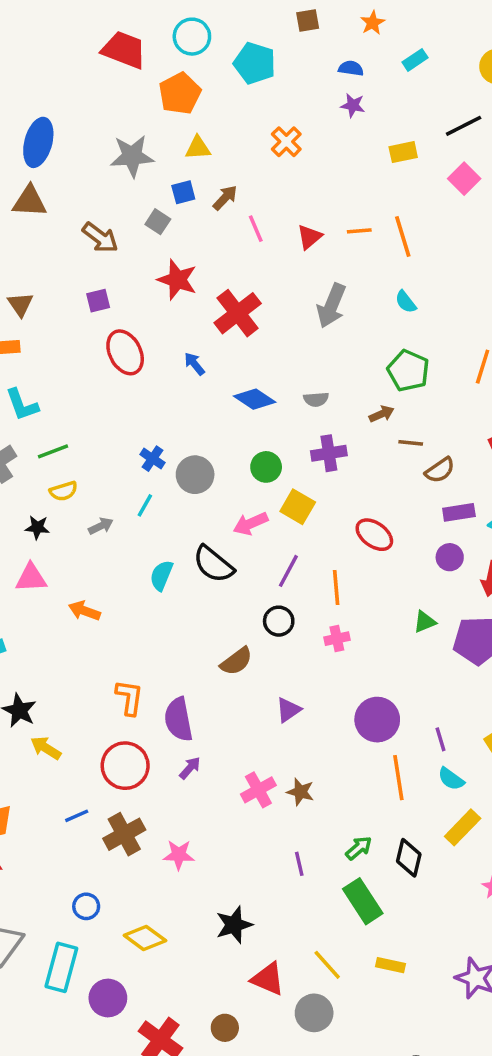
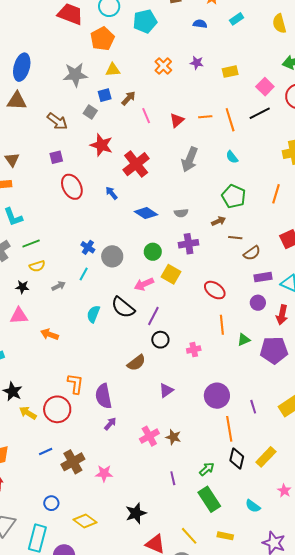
cyan pentagon: (255, 63) -> (145, 21), turned -30
purple star: (353, 105) -> (197, 63), moved
black line: (464, 126) -> (260, 113), moved
purple line: (288, 571) -> (153, 316), moved
orange line: (336, 588) -> (222, 325), moved
red circle: (125, 766) -> (57, 409), moved
cyan semicircle: (451, 779) -> (253, 506), moved
black diamond: (409, 858) -> (237, 458), moved

